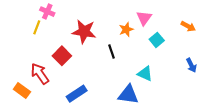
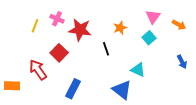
pink cross: (47, 12) -> (57, 19), moved
pink triangle: (144, 18) -> (153, 17), moved
orange rectangle: (22, 90) -> (12, 86), moved, turned -35
blue rectangle: (77, 94) -> (73, 89), turned -30
blue triangle: (128, 95) -> (122, 90), turned 30

